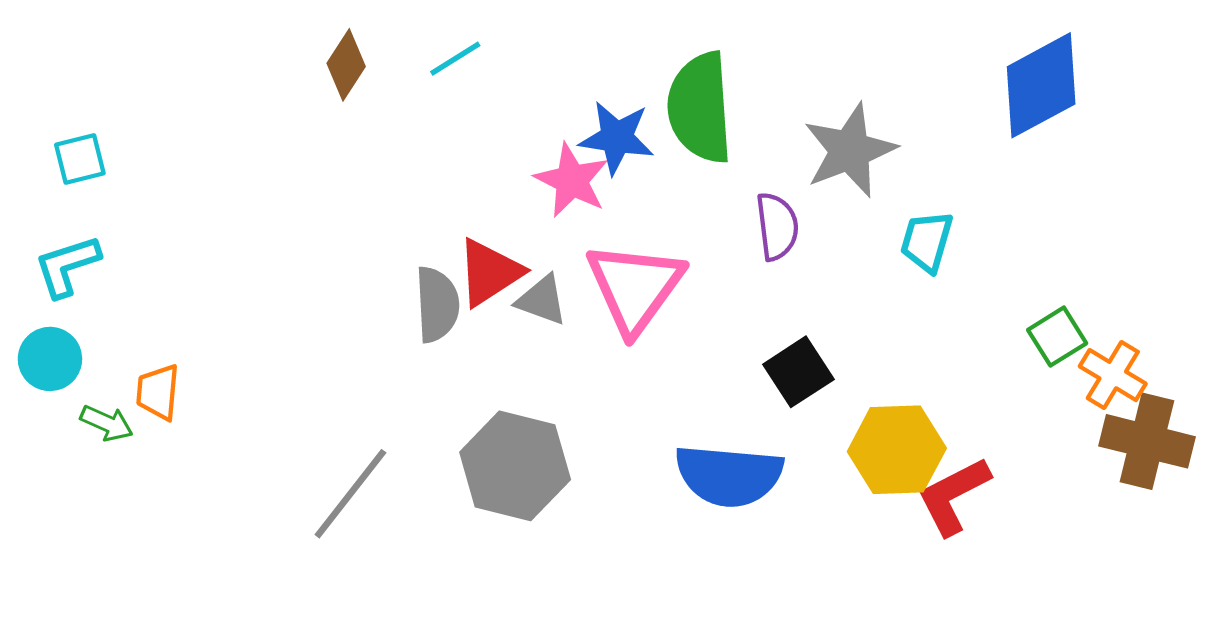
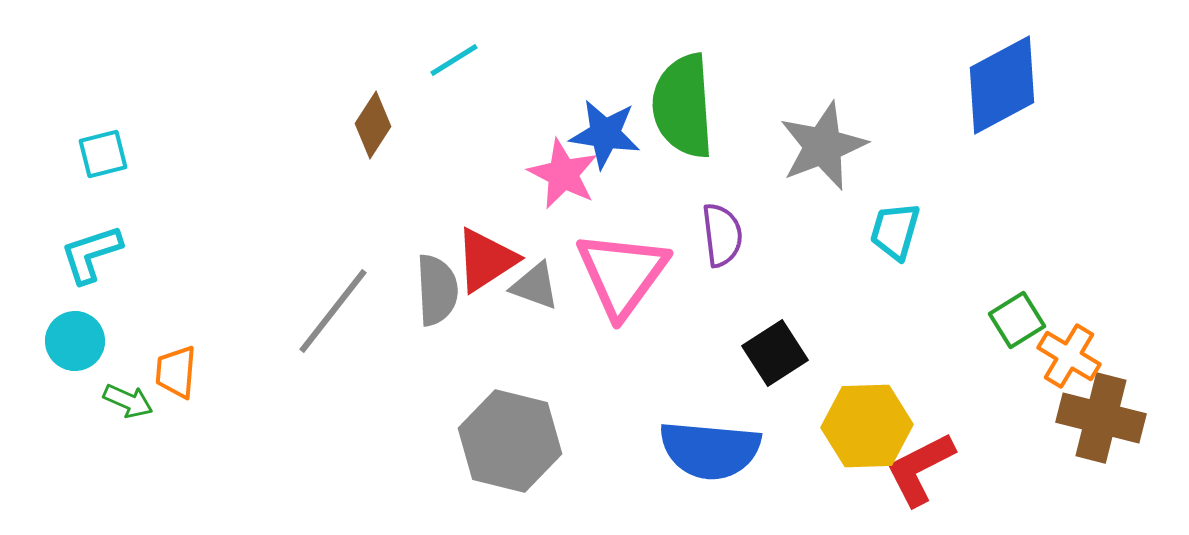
brown diamond: (346, 65) -> (373, 125), moved
purple semicircle: (777, 226) -> (722, 235), moved
gray line: (350, 494) -> (333, 311), moved

